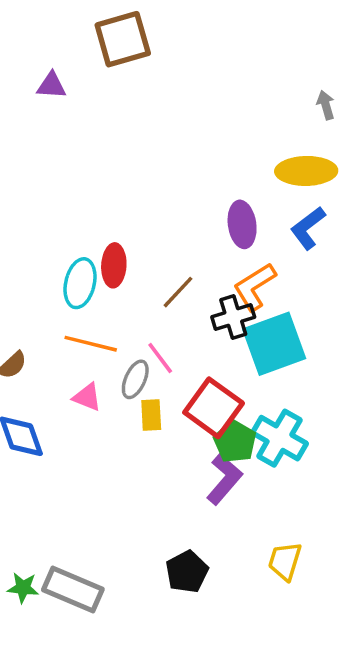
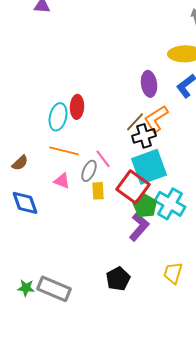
brown line: (178, 292) -> (135, 122), moved
cyan square: (274, 344) -> (149, 167), moved

